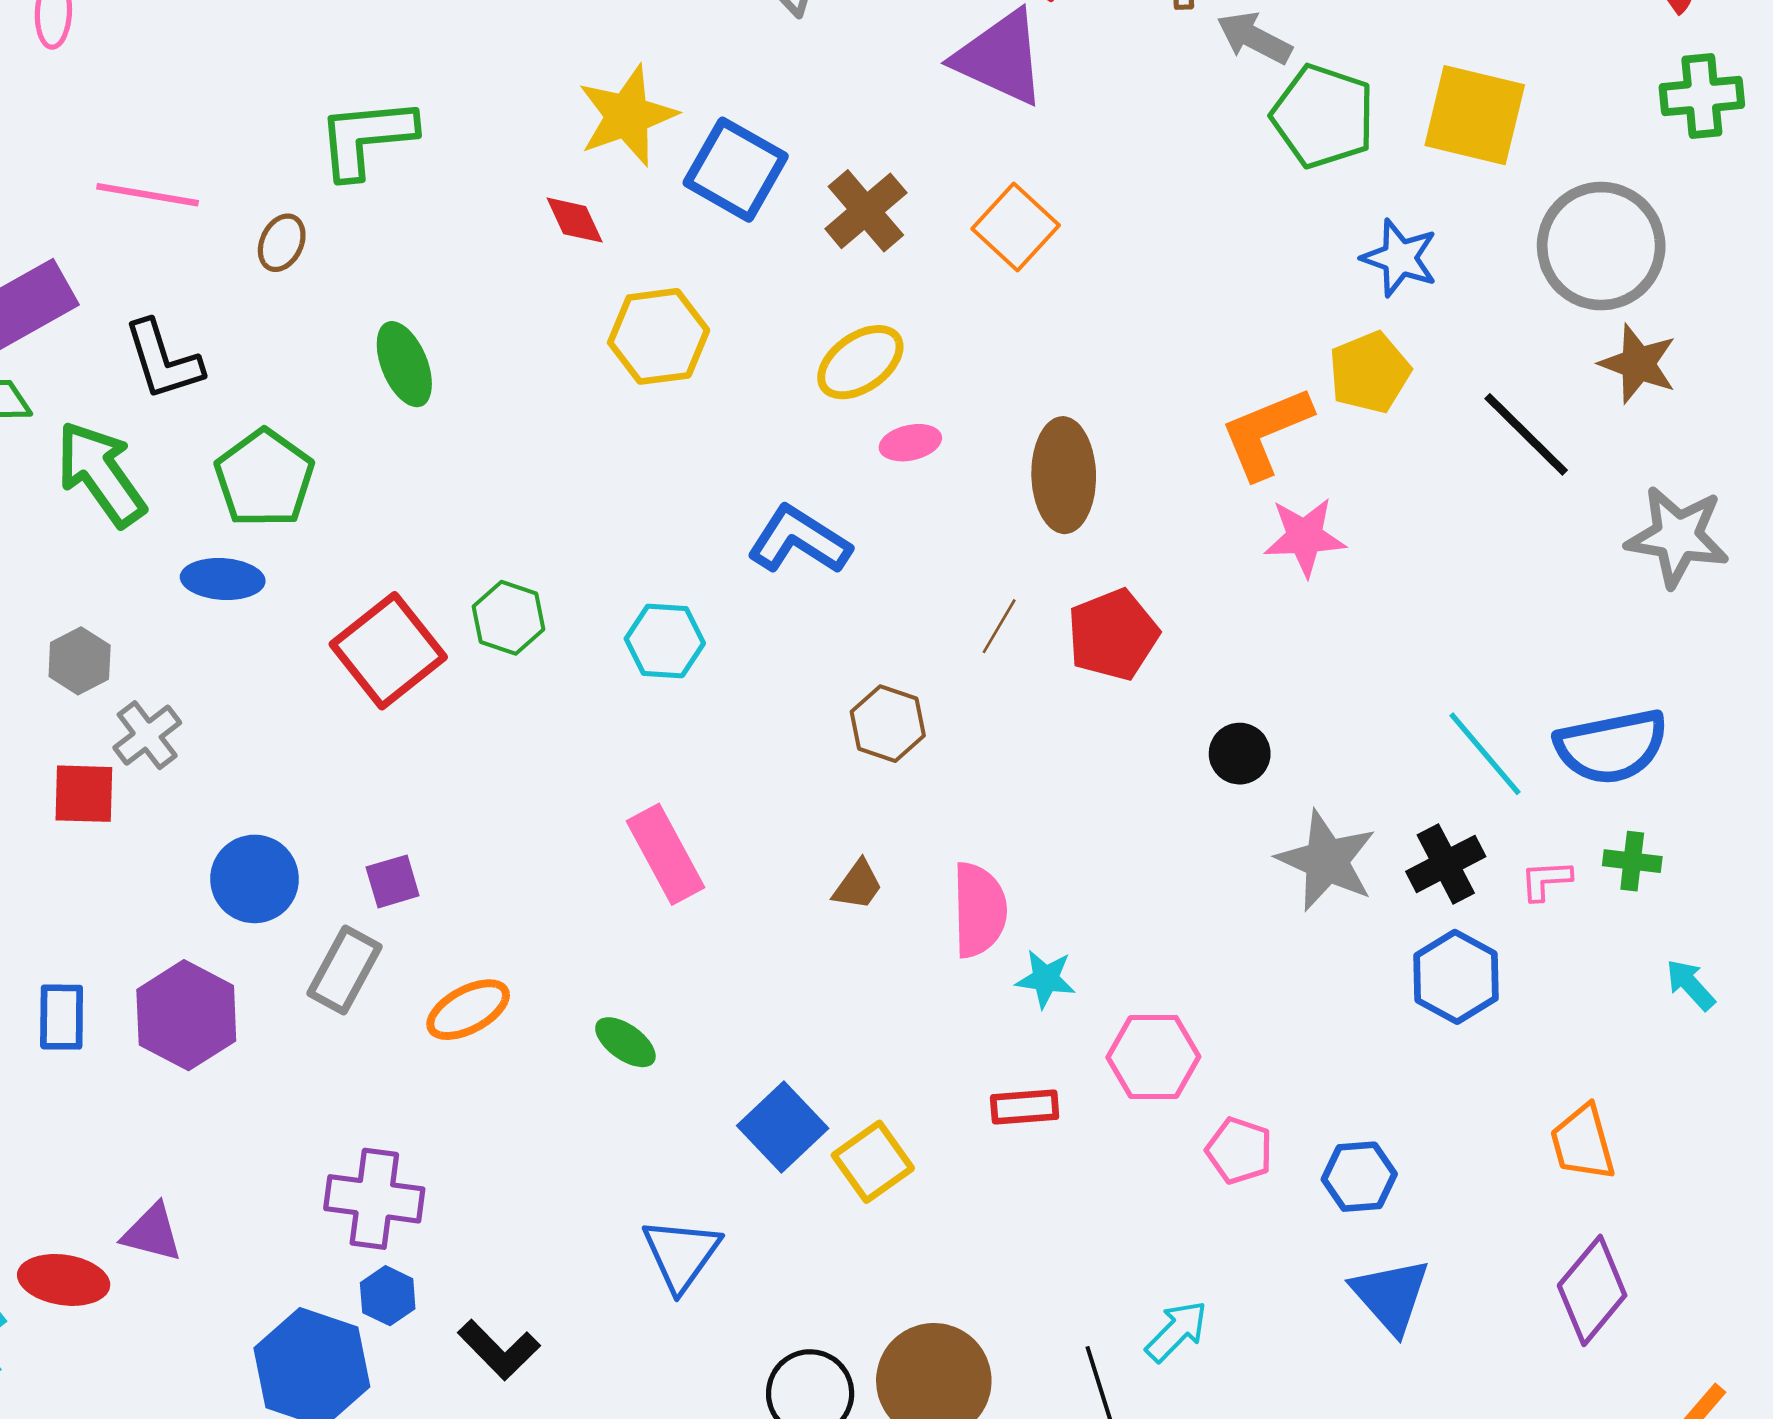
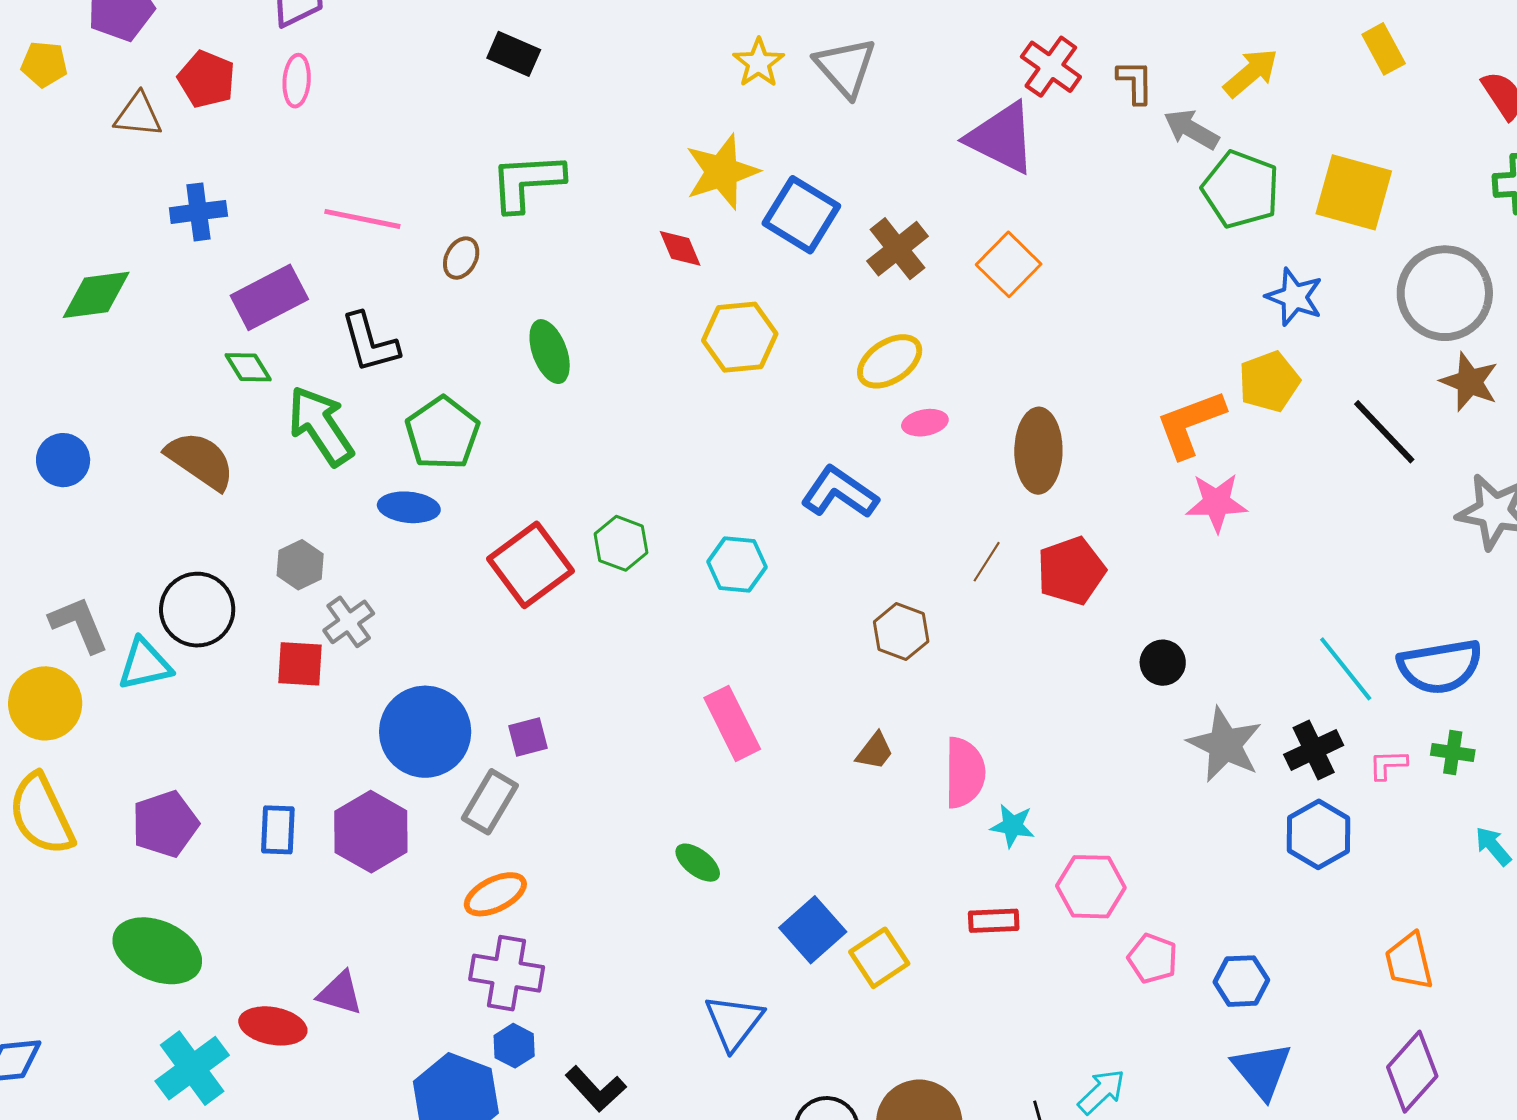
blue circle: (255, 879) -> (425, 732), size x1.4
orange ellipse: (468, 1010) -> (495, 894), moved

